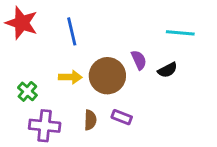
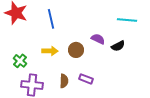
purple semicircle: (139, 60) -> (98, 39), turned -40
brown circle: (107, 76) -> (76, 50), size x0.6

